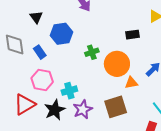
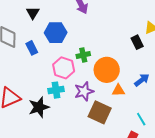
black rectangle: (133, 35) -> (137, 42), moved, turned 64
pink hexagon: (42, 80) -> (64, 68), moved
brown square: (116, 107) -> (100, 112), turned 35
purple star: (83, 109) -> (84, 91), moved

